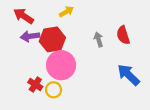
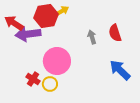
red arrow: (24, 16) -> (14, 23), moved
purple arrow: (30, 36) -> (28, 34), size x1.4
red hexagon: (52, 39) -> (46, 16), moved

